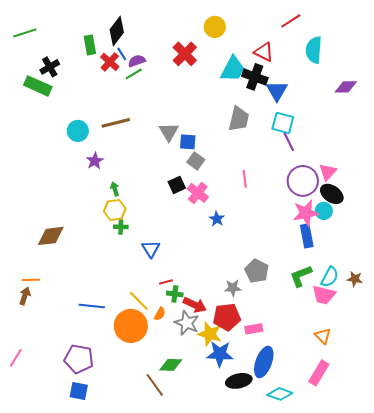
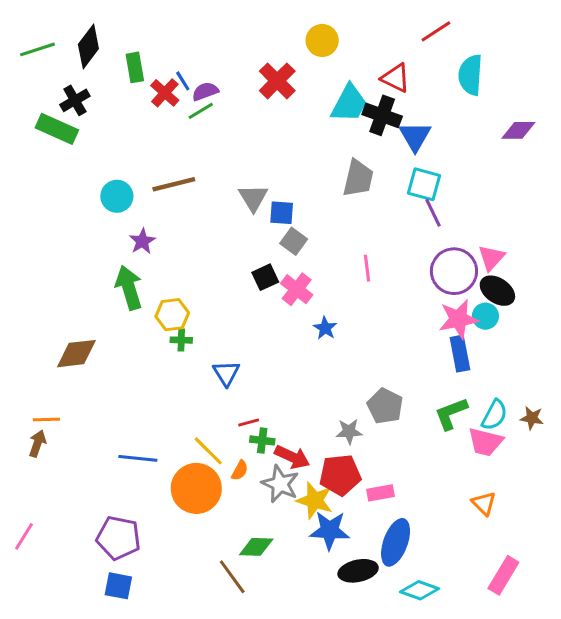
black diamond: (117, 31) -> (88, 46), moved
green arrow: (115, 189) -> (129, 288), moved, size x2.0
pink rectangle: (319, 373) -> (503, 575), moved

